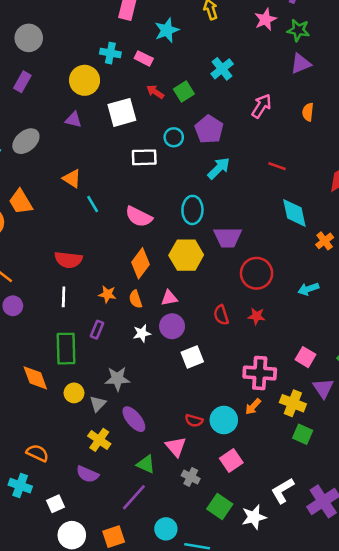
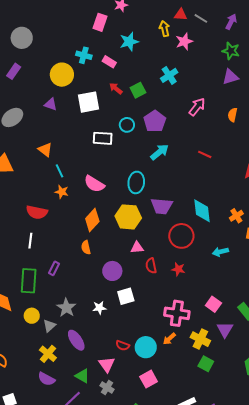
pink star: (265, 19) -> (184, 41), moved
cyan diamond: (294, 213) -> (202, 211), moved
orange star: (107, 294) -> (62, 192), moved
pink triangle: (169, 298) -> (137, 248), moved
white star: (142, 333) -> (99, 308), moved
gray star: (117, 379) -> (66, 308), turned 30
purple semicircle: (87, 474) -> (46, 379), moved
gray cross: (191, 477) -> (107, 387), moved

